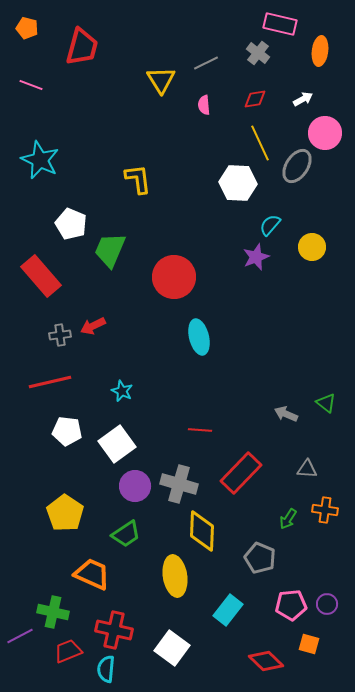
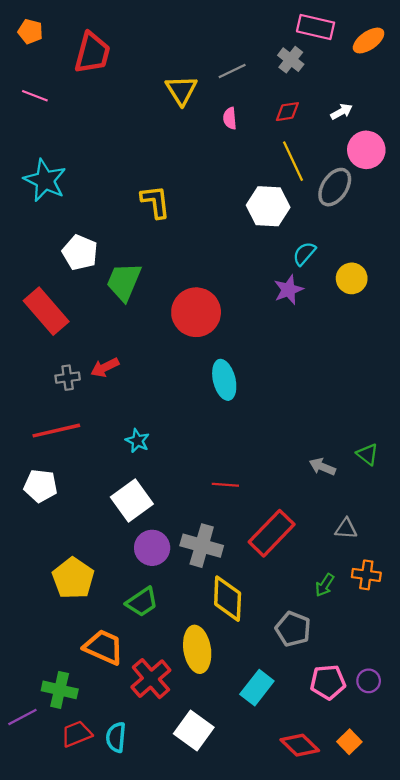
orange ellipse: (320, 51) -> (369, 41), moved, turned 48
white pentagon: (67, 431) -> (40, 486), moved
red cross: (114, 630) -> (151, 679), moved, turned 36
orange square: (309, 644) -> (349, 742), moved, turned 30
cyan semicircle: (106, 669) -> (116, 737), moved

